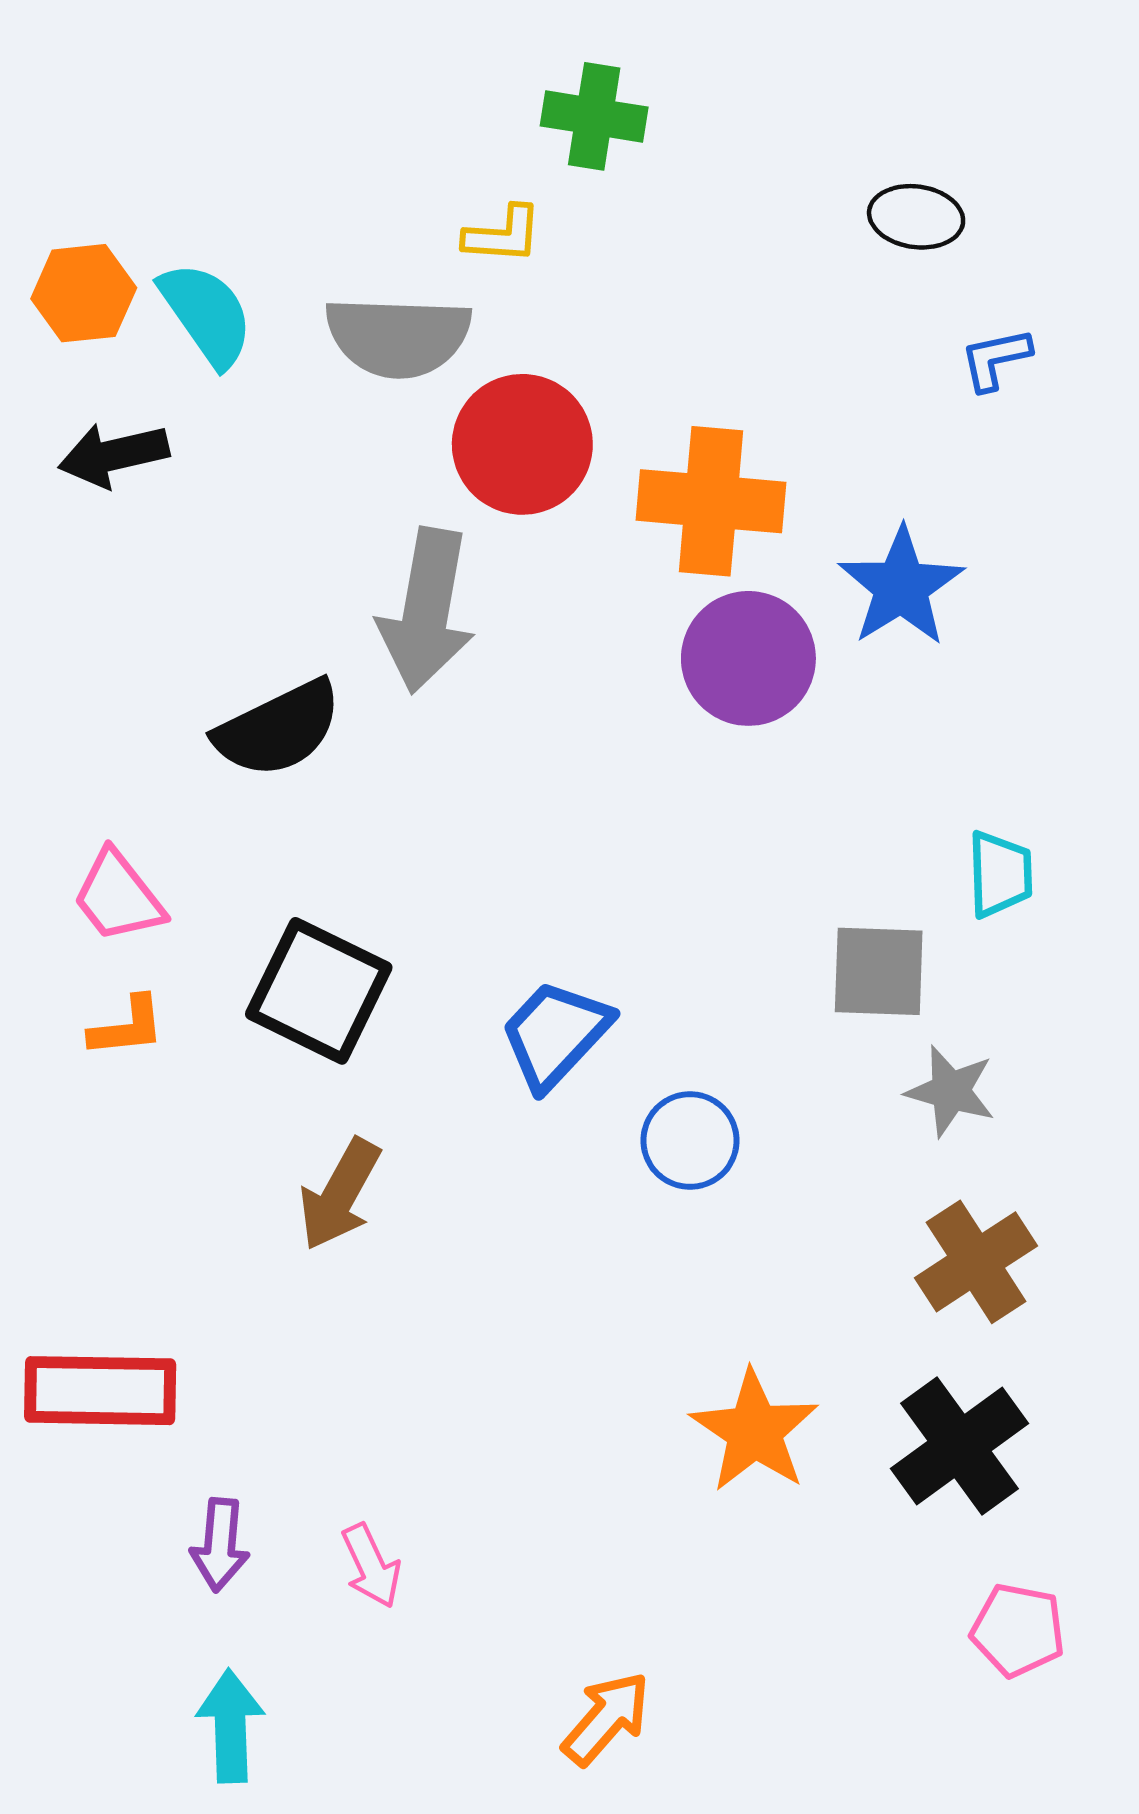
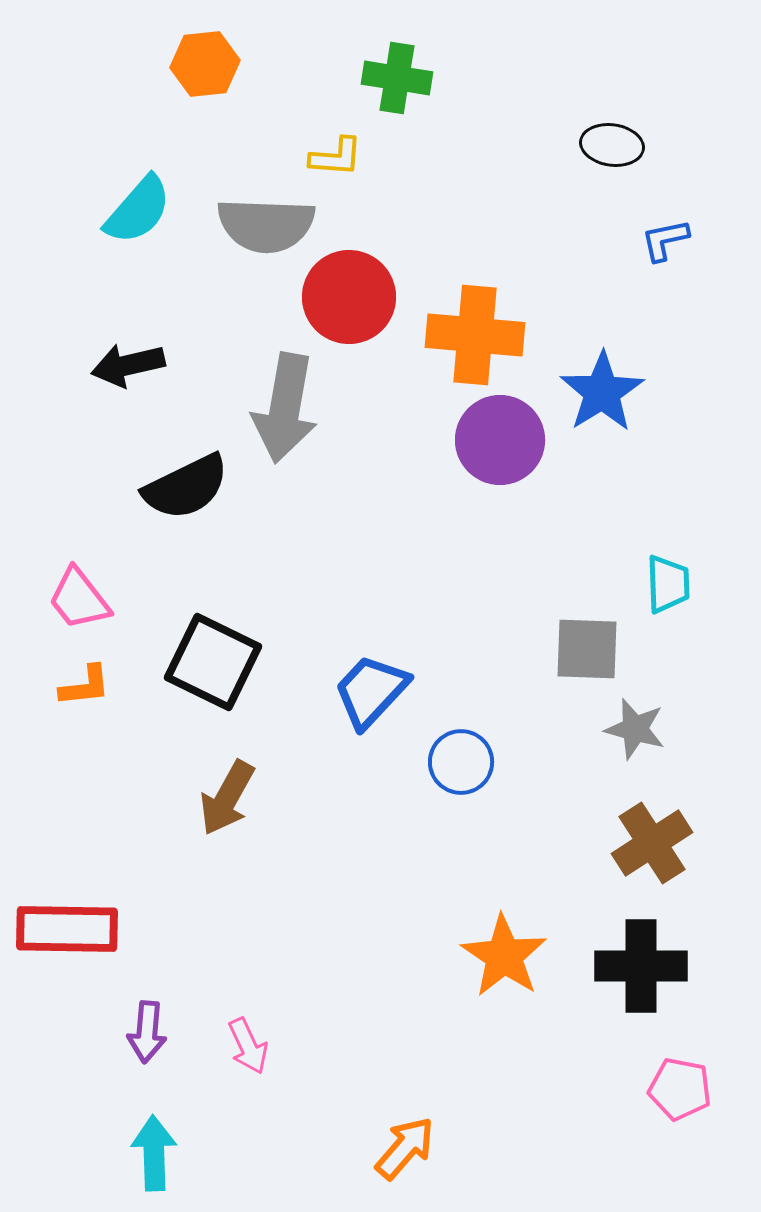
orange hexagon: (84, 293) -> (205, 64), moved
cyan semicircle: (206, 314) -> (138, 210), turned 76
black arrow: (114, 455) -> (128, 365), moved
black cross: (960, 1446) -> (641, 966), turned 36

